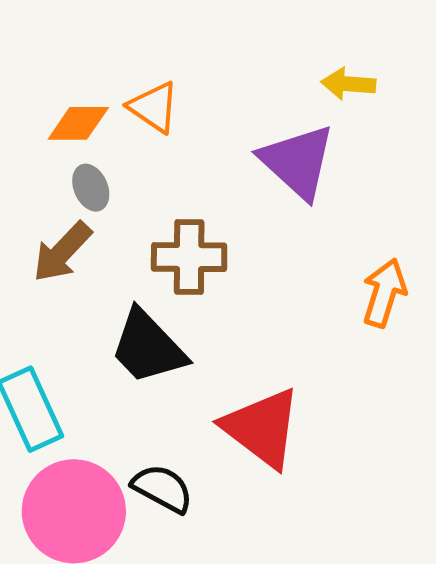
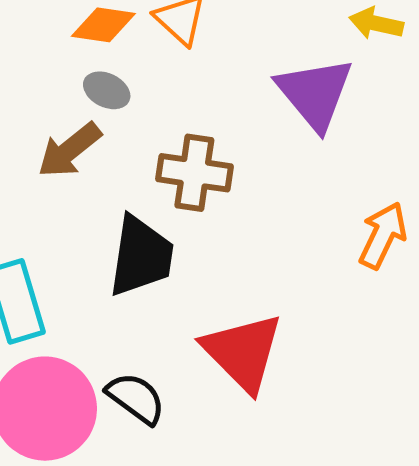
gray ellipse: (91, 188) -> (107, 90), turned -48
black trapezoid: (148, 347) -> (141, 256), turned -136

